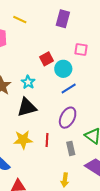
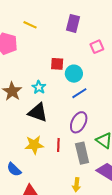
pink square: (81, 50) -> (97, 47), moved, turned -32
red square: (47, 59) -> (57, 64), turned 32
black triangle: (27, 107) -> (38, 112), turned 35
gray rectangle: (71, 148) -> (82, 153), size x1.5

